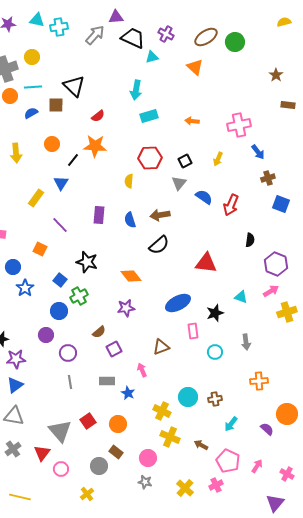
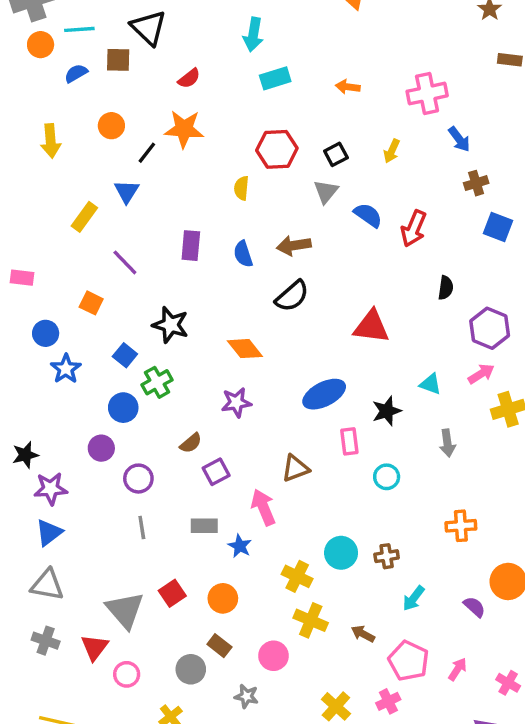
gray arrow: (246, 342) -> (447, 443), moved
pink arrow: (142, 370) -> (263, 507), size x1.5
gray cross: (13, 449) -> (46, 641), turned -35
gray star: (145, 482) -> (246, 696), moved

